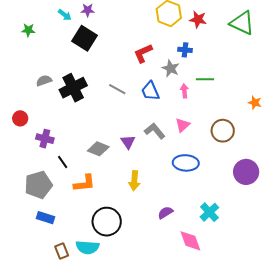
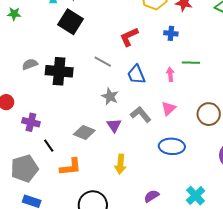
gray star: (171, 68) -> (110, 96), moved
black cross: (73, 88) -> (59, 71), turned 32
gray line: (117, 89) -> (103, 62), moved

